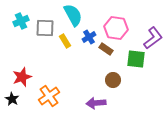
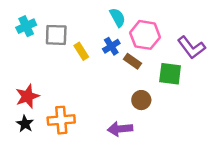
cyan semicircle: (73, 15) -> (118, 17), moved, size x0.7
purple L-shape: (153, 38) -> (191, 47), turned 90
orange cross: (49, 96) -> (61, 120), turned 30
black star: (12, 99) -> (25, 124), moved

